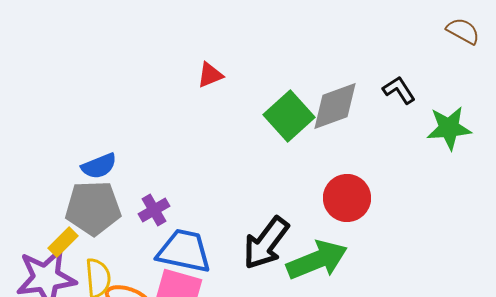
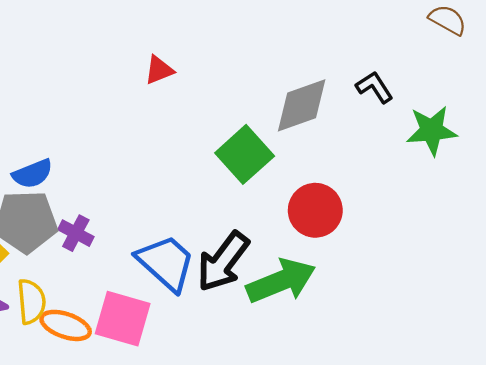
green square: (289, 116) -> (245, 154), moved
purple cross: (154, 210) -> (76, 233), moved, turned -32
blue trapezoid: (184, 251) -> (166, 263), moved, turned 30

